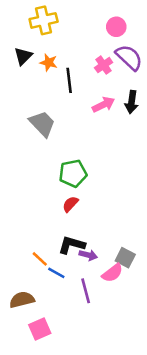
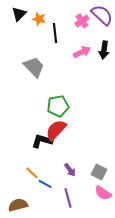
red semicircle: (70, 204) -> (56, 130), size x1.6
black L-shape: (72, 245) -> (42, 141), moved
purple arrow: (88, 255) -> (70, 170), turned 40
pink semicircle: (112, 273) -> (103, 193), moved, turned 72

